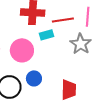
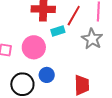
red line: (63, 20) -> (74, 16), turned -50

